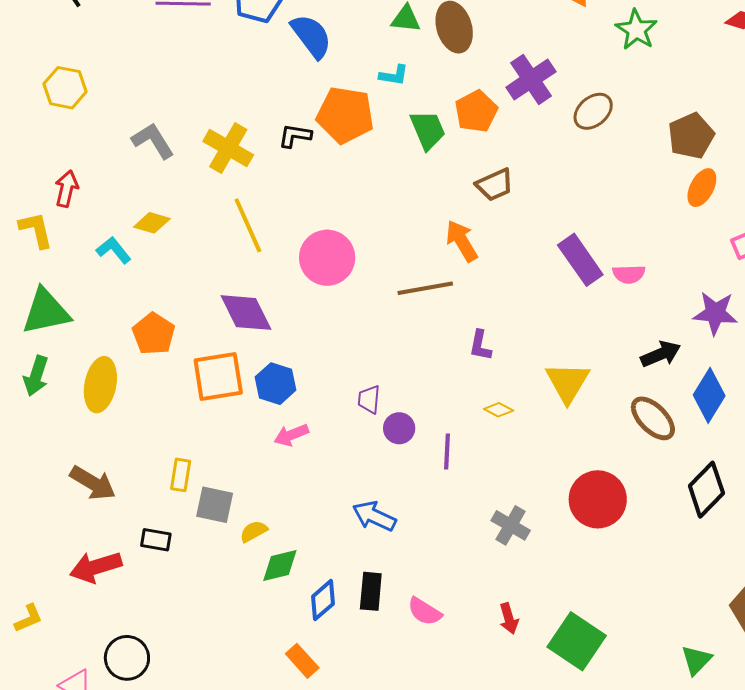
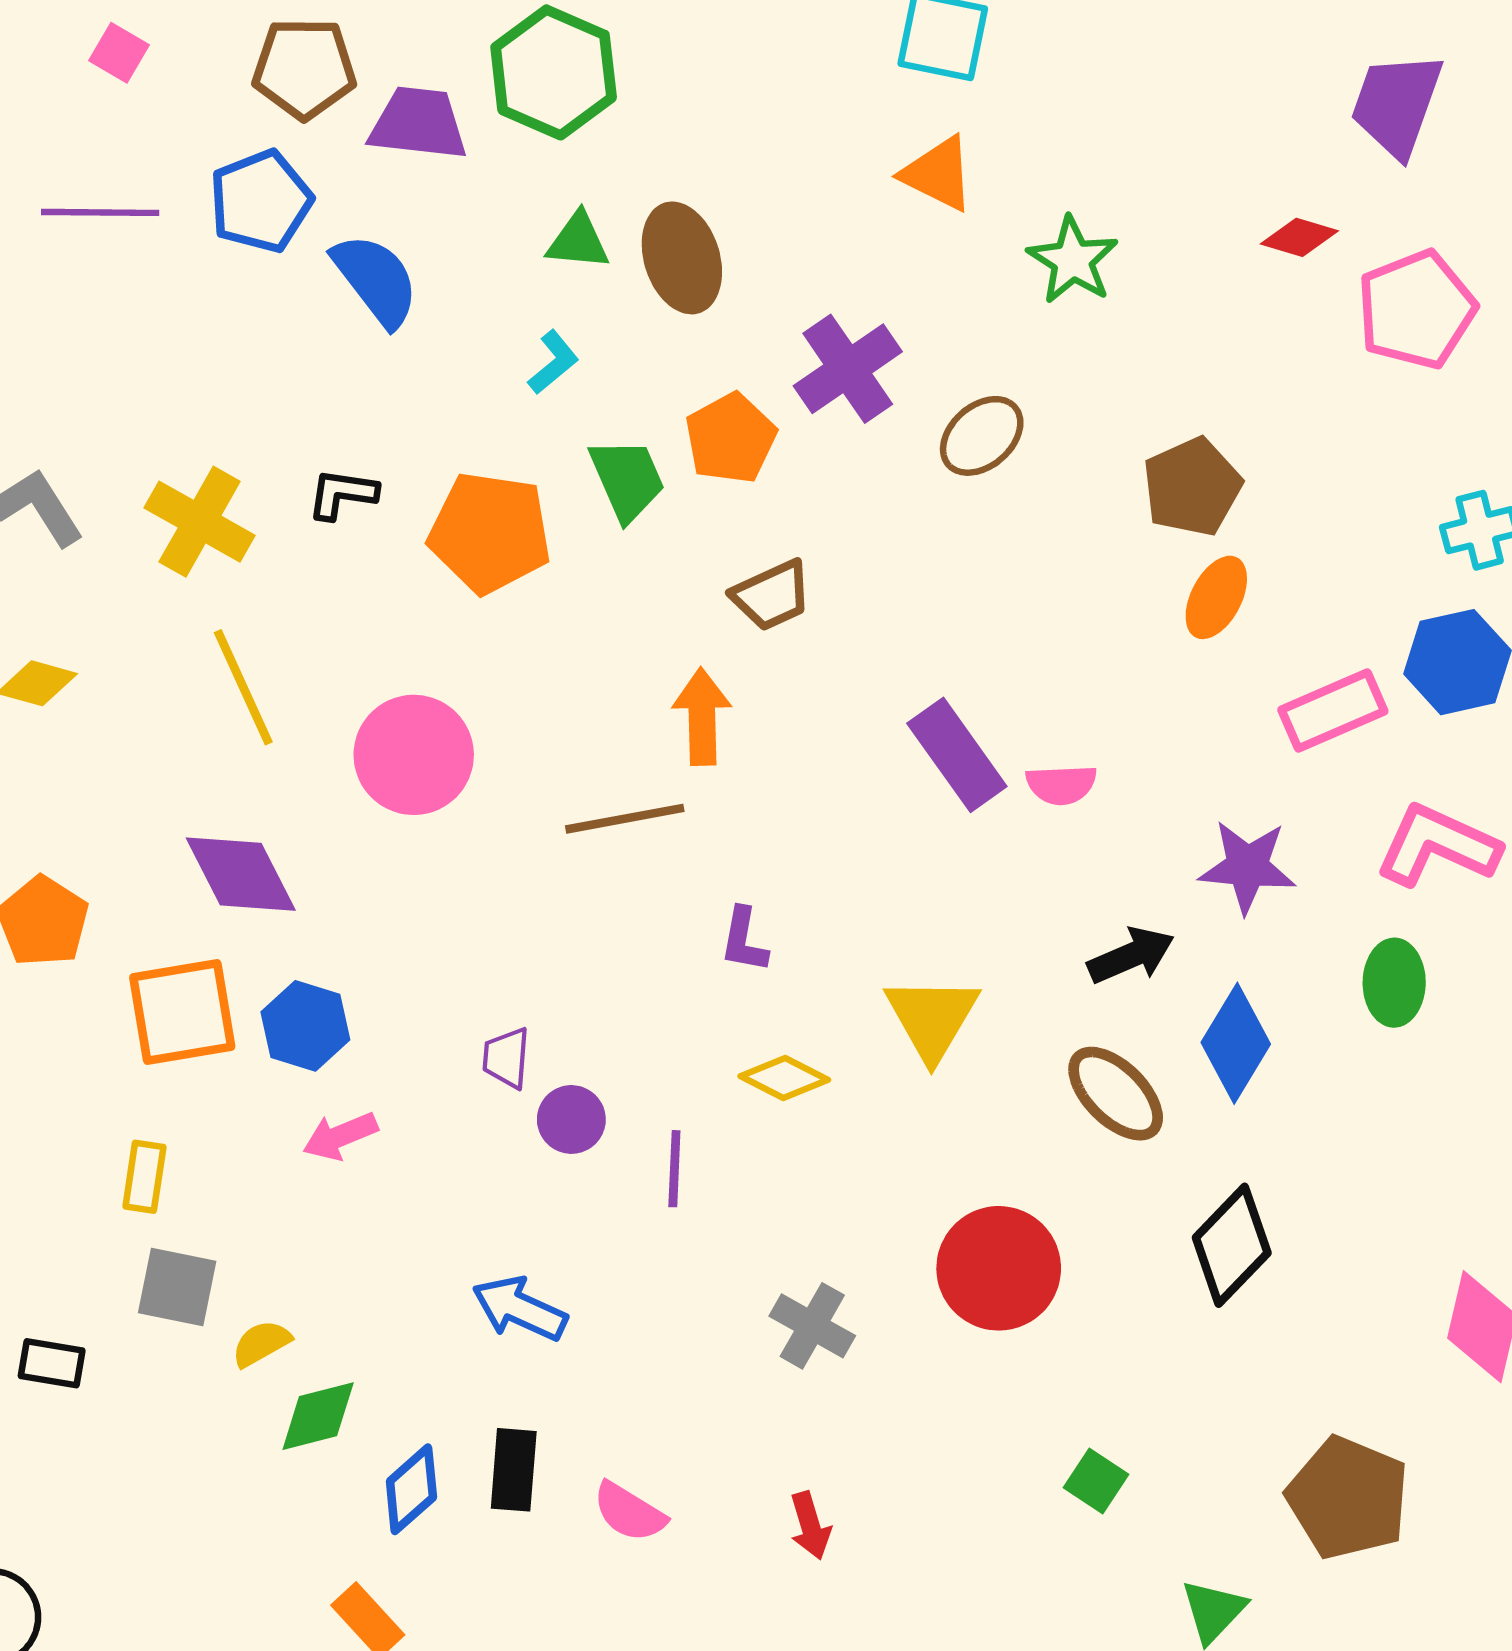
cyan L-shape: (394, 75) -> (553, 362), turned -48
orange pentagon: (345, 115) -> (490, 533), moved
orange arrow: (462, 241) -> (702, 717), turned 30
yellow diamond: (499, 410) -> (784, 1078), size x1.4
yellow rectangle: (181, 475) -> (144, 1177), moved
green square: (577, 641) -> (1096, 1481), moved, size x0.5

